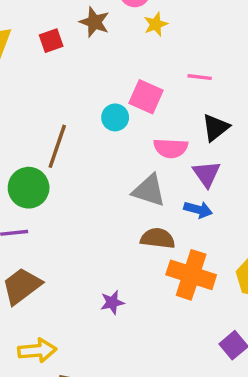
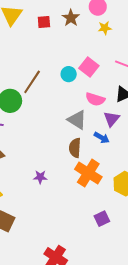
brown semicircle: (158, 238) -> (75, 148), turned -108

